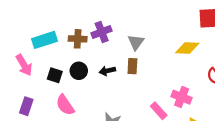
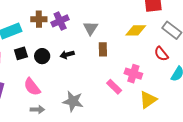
brown cross: (78, 39) -> (39, 19), moved
brown rectangle: (132, 66) -> (103, 49), moved
black square: (55, 75) -> (21, 53), moved, turned -32

